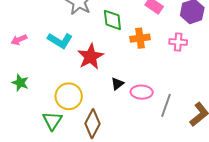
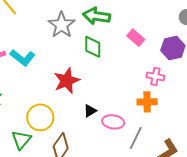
orange cross: (140, 38) -> (147, 102), moved
cyan L-shape: (60, 40) -> (23, 58), moved

